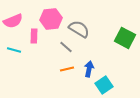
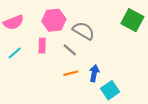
pink rectangle: (34, 36) -> (42, 46), moved
green square: (125, 38) -> (132, 20), moved
cyan line: (14, 50) -> (15, 53), turned -56

